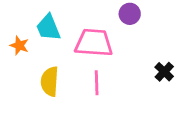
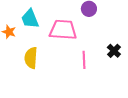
pink line: (97, 83) -> (84, 60), moved

